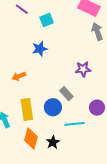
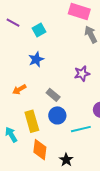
gray rectangle: (66, 94) -> (53, 95), moved
black star: (53, 142) -> (66, 160), moved

